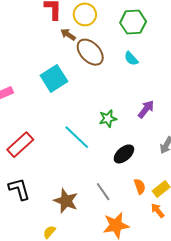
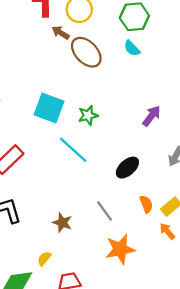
cyan semicircle: (131, 59) -> (132, 48), moved
cyan square: (54, 78) -> (49, 108), moved, turned -36
green star: (108, 119) -> (88, 115), moved
brown star: (66, 201) -> (62, 223), size x0.7

